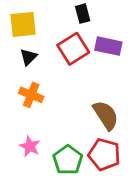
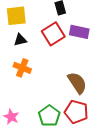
black triangle: (28, 57) -> (20, 40), turned 32
pink star: (30, 146) -> (11, 117), moved

